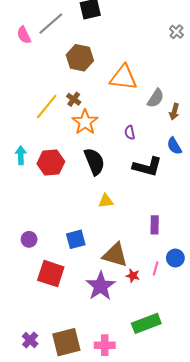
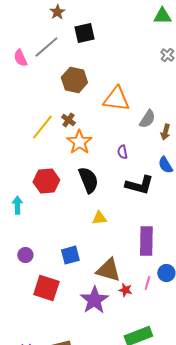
cyan arrow: (21, 155) -> (17, 205), moved
purple rectangle: (155, 225) -> (146, 241), size x1.6

